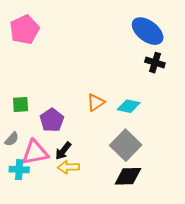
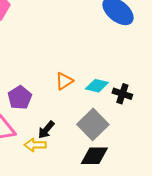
black cross: (155, 63) -> (122, 94), moved
black arrow: (63, 151) -> (46, 130), moved

